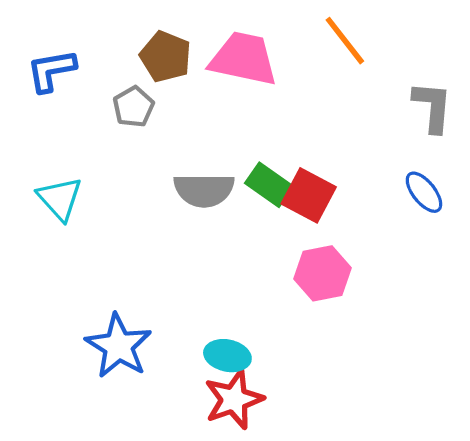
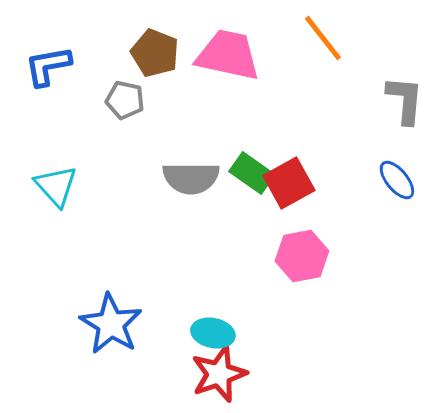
gray pentagon: (133, 107) -> (125, 100), turned -30
red square: (309, 195) -> (289, 183), turned 33

